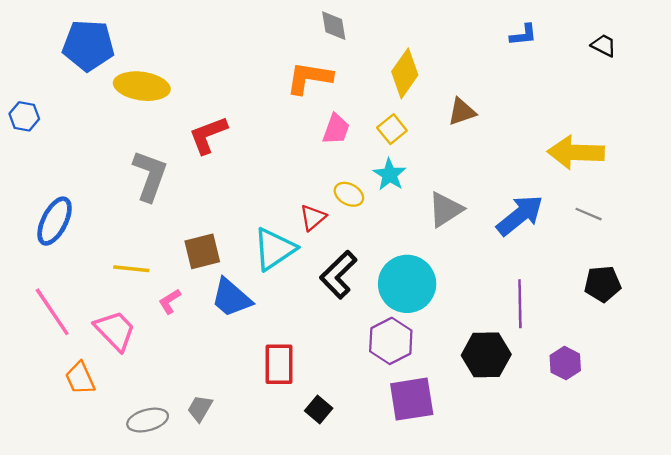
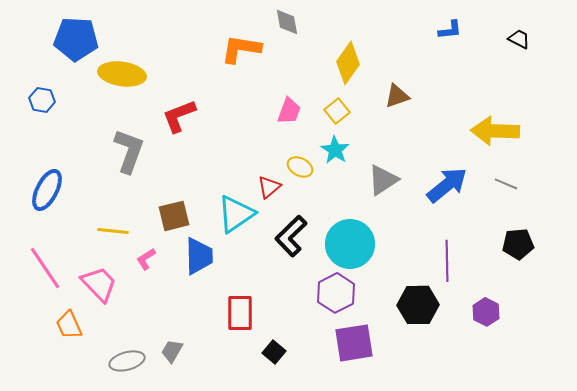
orange L-shape: (309, 78) -> (241, 49), moved
blue hexagon: (24, 116) -> (42, 100), moved
blue trapezoid: (231, 298) -> (199, 256), turned -132

